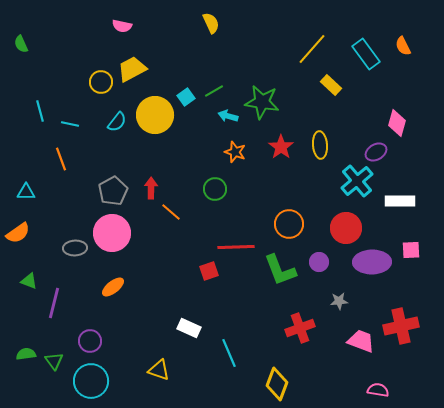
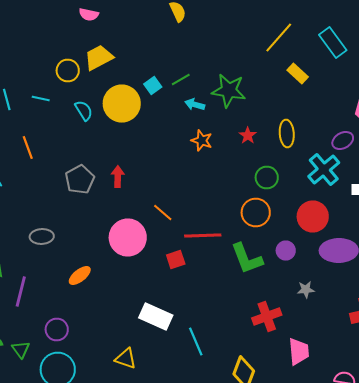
cyan semicircle: (117, 122) -> (84, 110), turned -70
cyan line: (70, 124) -> (41, 98), moved
red star: (281, 147) -> (248, 136), size x0.7
green circle: (215, 189) -> (267, 178), moved
orange line: (171, 212) -> (163, 212), moved
pink circle: (112, 233) -> (128, 238), moved
white rectangle: (189, 328) -> (156, 316), size x1.4
pink trapezoid: (361, 341) -> (299, 352), moved, turned 64

